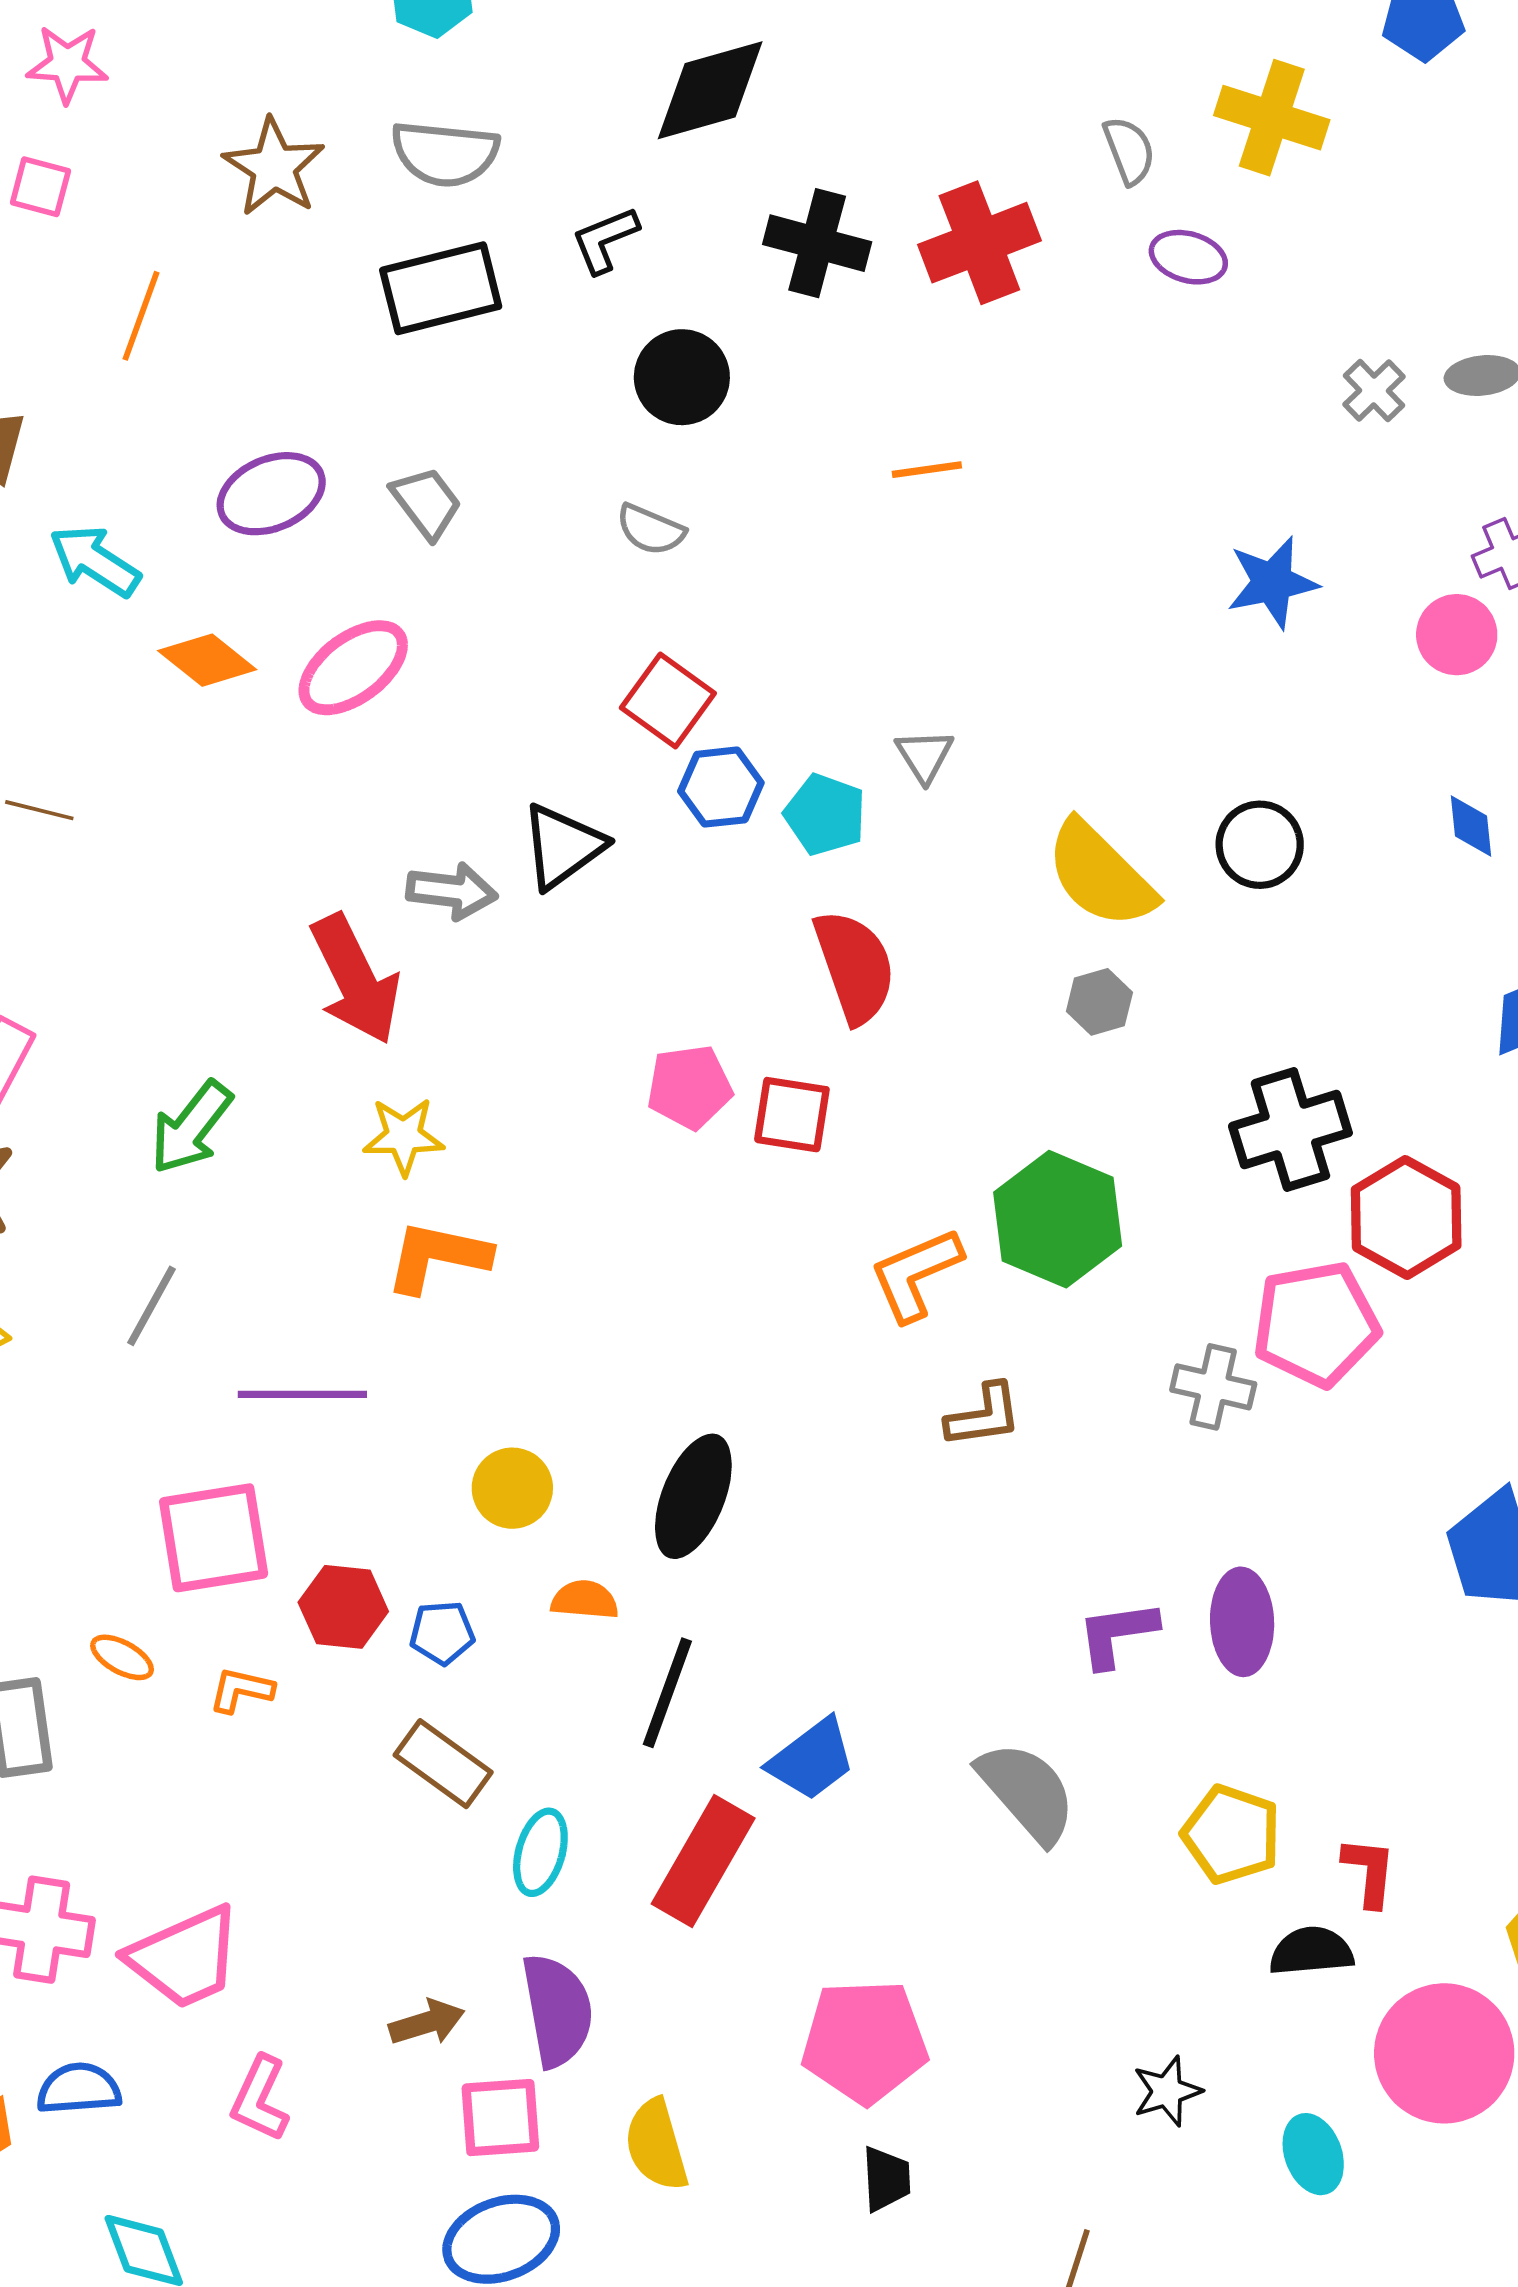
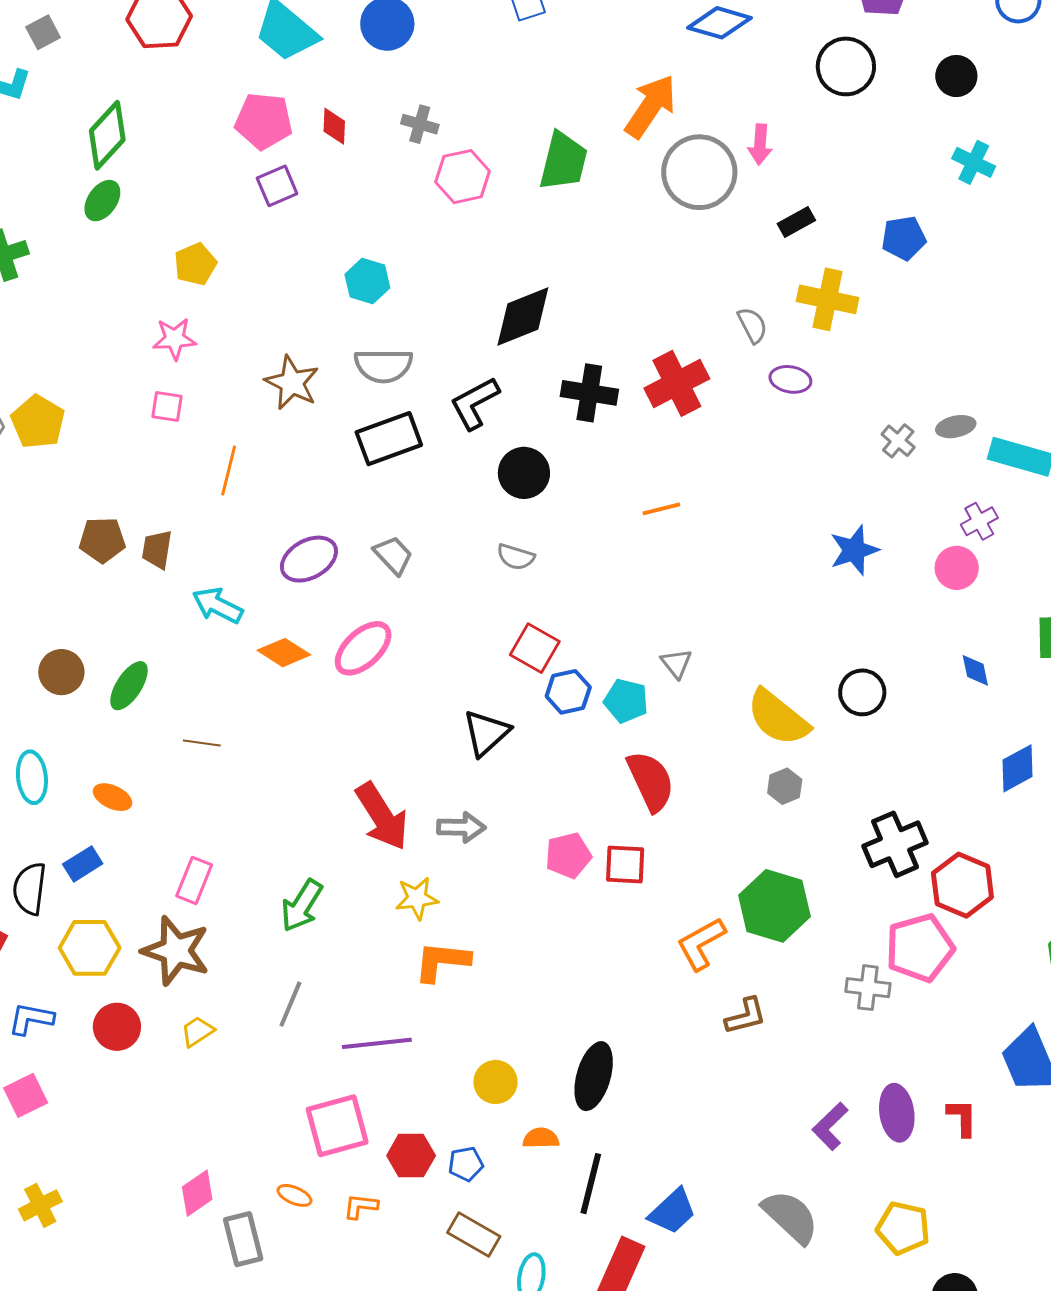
black L-shape: (605, 240) -> (475, 403), size x1.4
gray arrow: (452, 891) -> (461, 827), moved
purple L-shape: (1117, 1634) -> (830, 1126), turned -30
red L-shape: (1369, 1872) -> (962, 1118), moved

